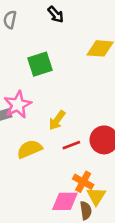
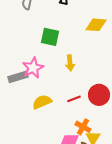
green square: (40, 64) -> (50, 37), turned 30
yellow arrow: (57, 120) -> (70, 63), moved, turned -42

